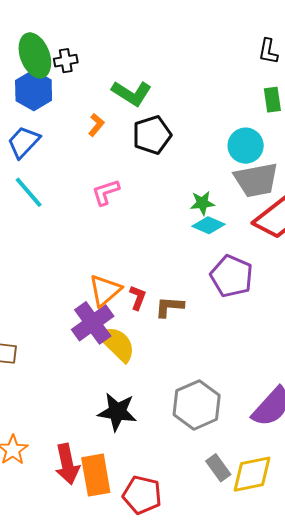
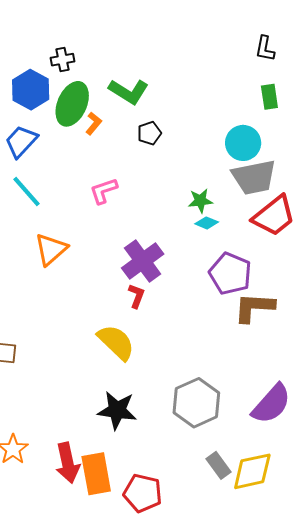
green ellipse: (35, 55) -> (72, 104), moved, turned 45
black pentagon: (152, 135) -> (149, 133), size x0.6
cyan diamond: (209, 225) -> (207, 223), size x0.7
orange triangle: (105, 290) -> (51, 249), moved
brown L-shape: (169, 307) -> (254, 307), moved, size x1.4
purple cross: (93, 323) -> (143, 261), moved

